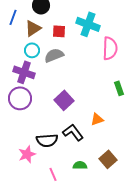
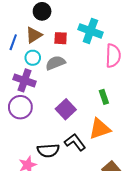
blue line: (13, 17) -> (13, 42), moved
green rectangle: (119, 88) -> (104, 97), moved
orange triangle: (97, 119) -> (100, 129), size x1.6

